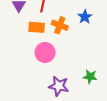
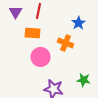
orange cross: (60, 25) -> (66, 43), moved

